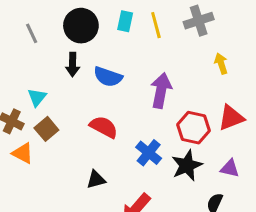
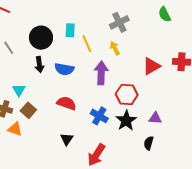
yellow line: (156, 25) -> (87, 44), moved
yellow arrow: (221, 64) -> (115, 48), moved
red triangle: (231, 118) -> (151, 66), moved
black triangle: (96, 180) -> (67, 139), turned -32

